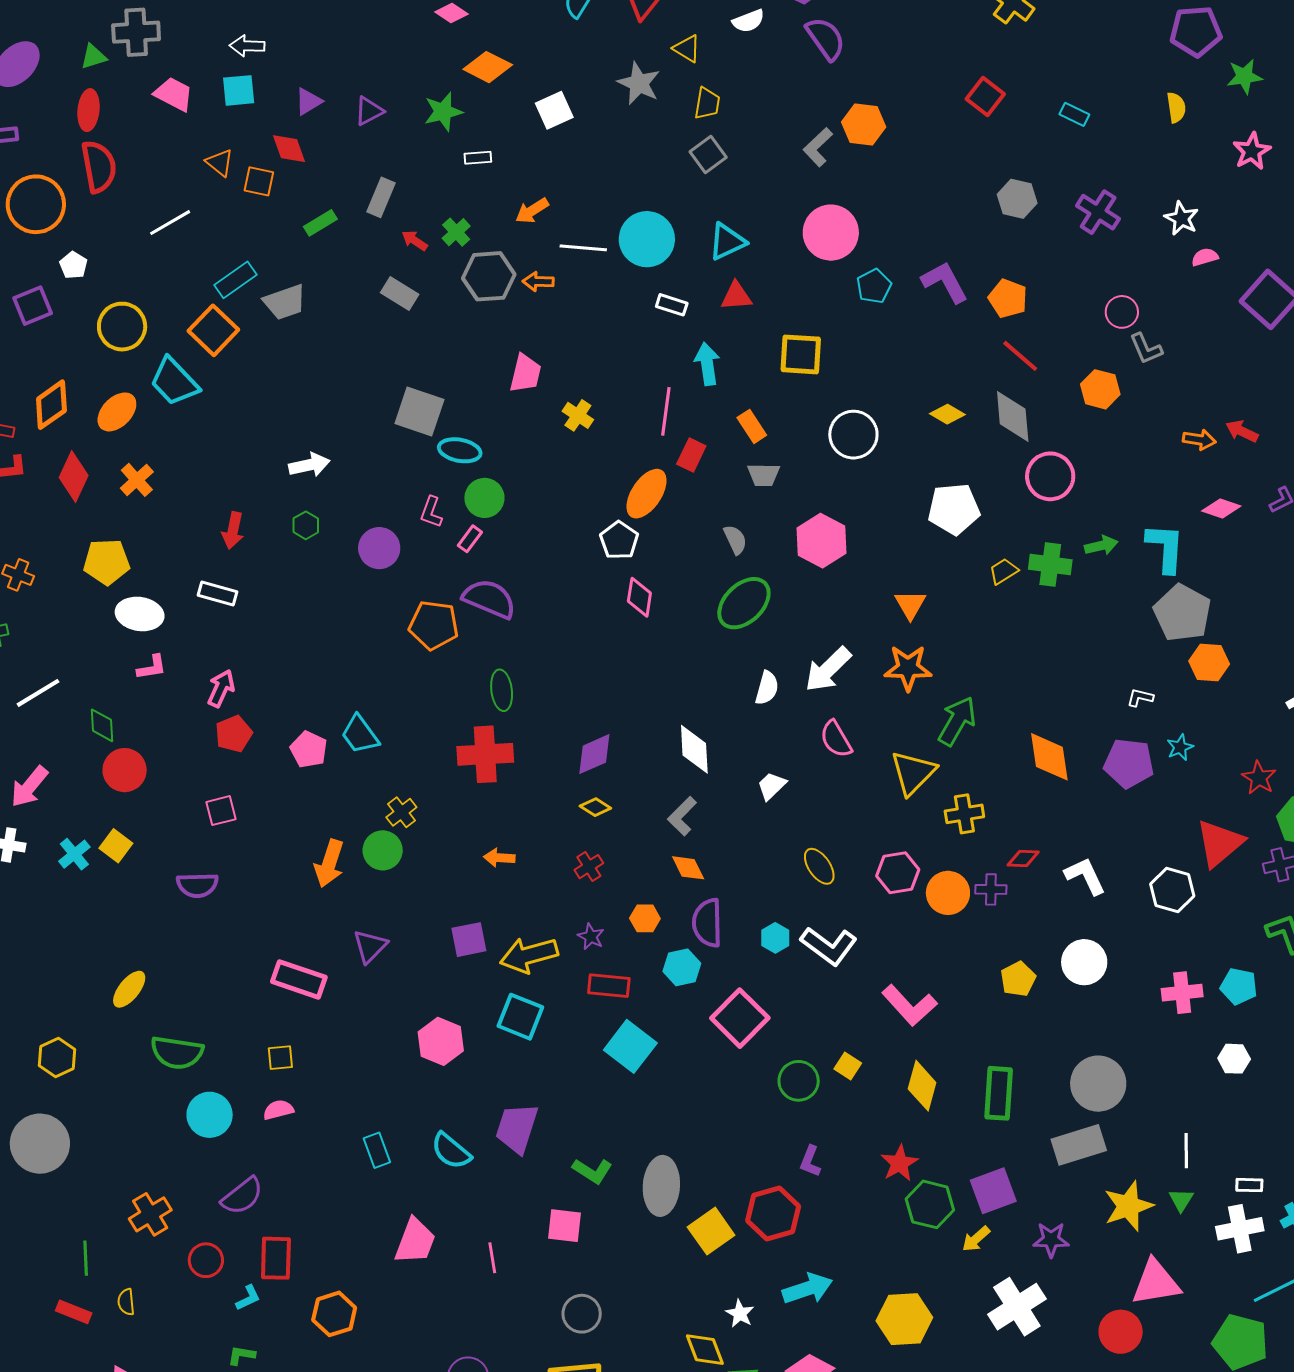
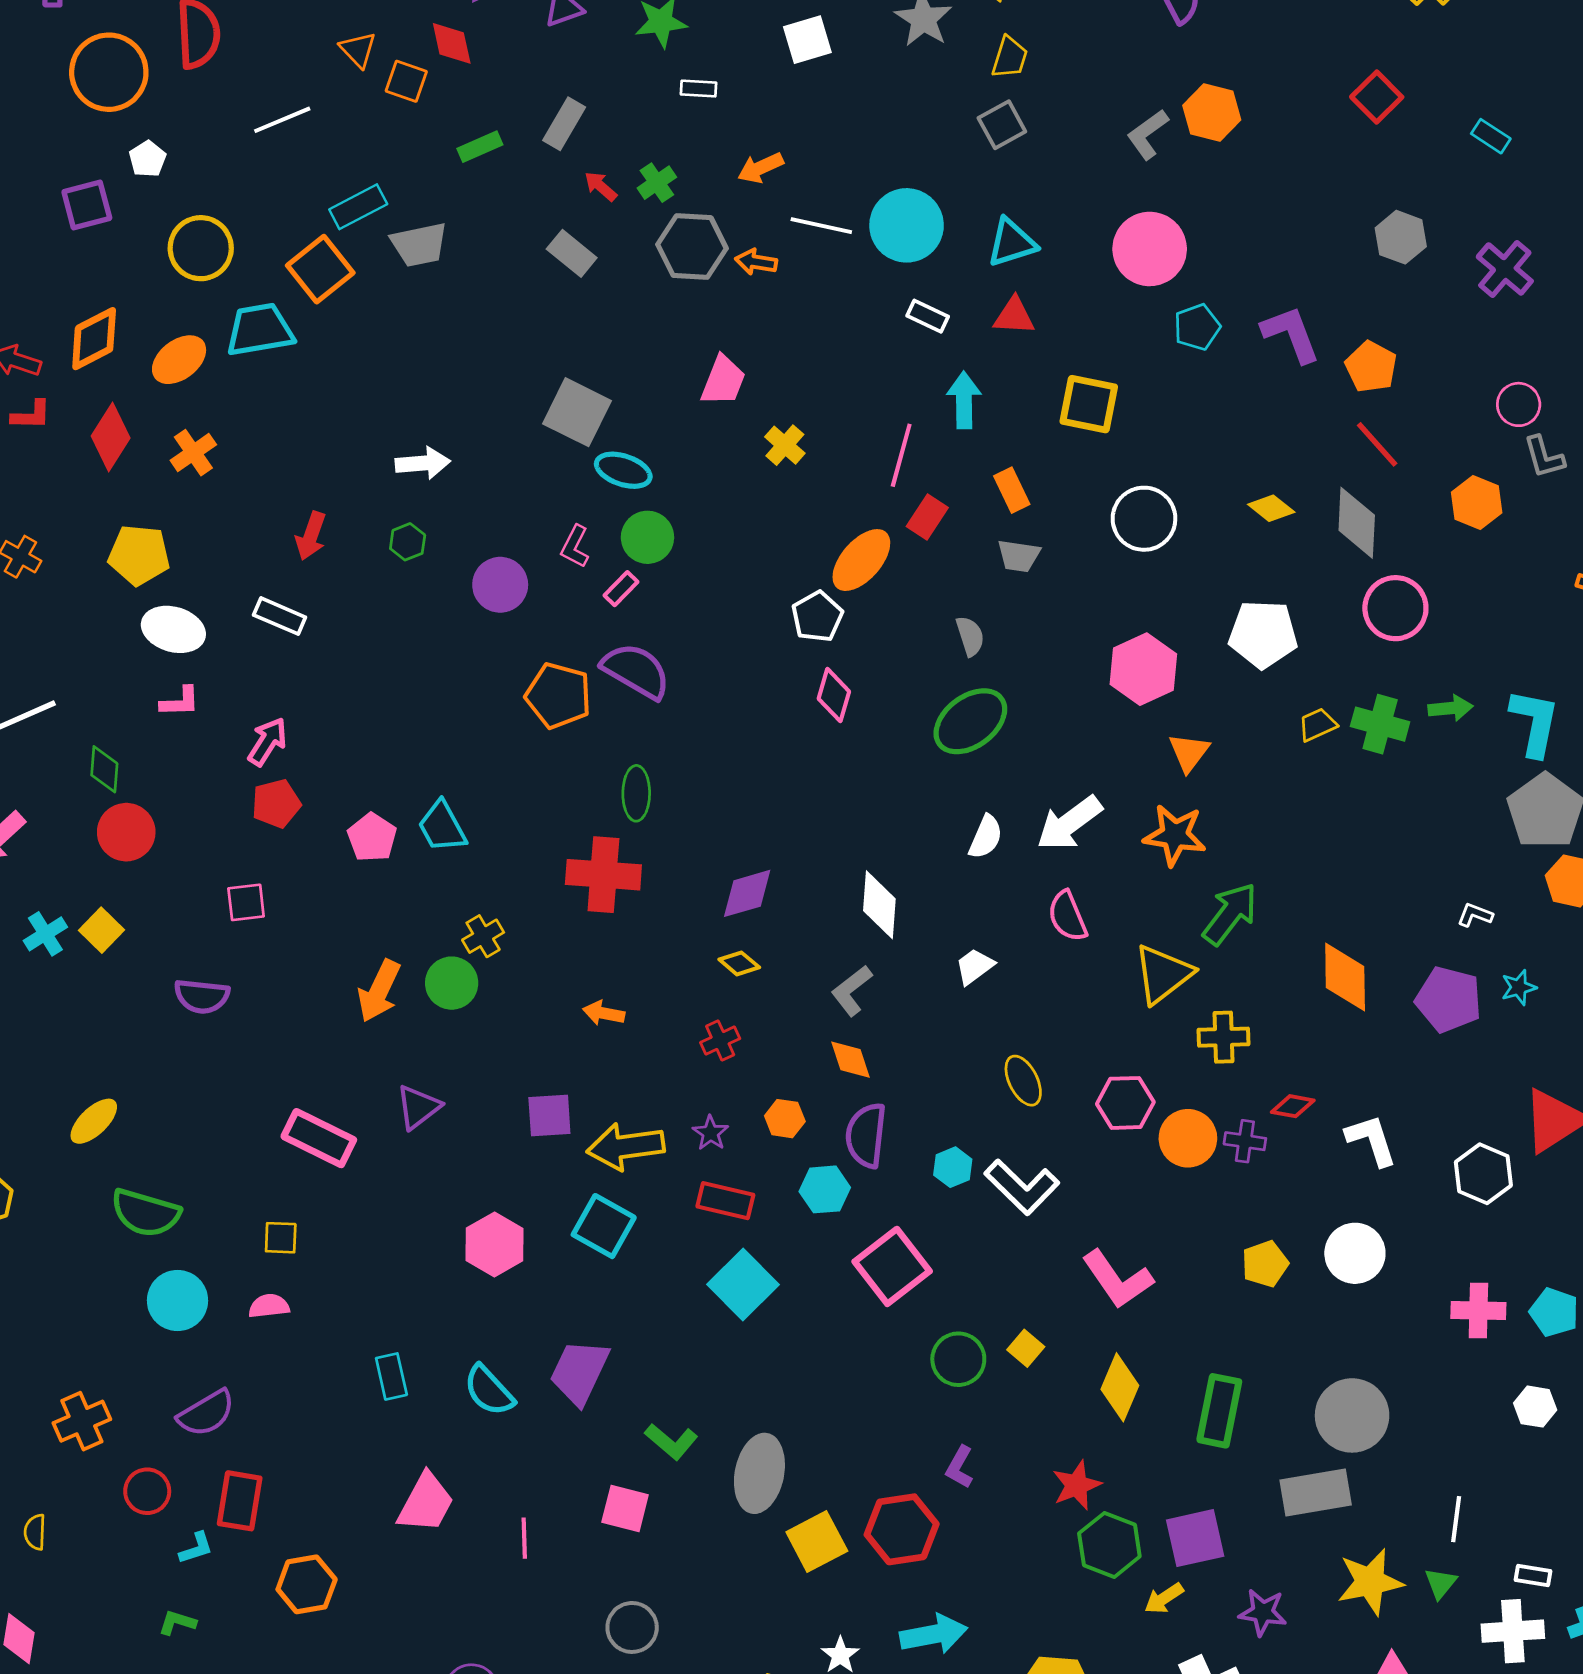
cyan trapezoid: (174, 382) -> (260, 330), turned 116
pink hexagon: (821, 541) -> (1143, 669), moved

